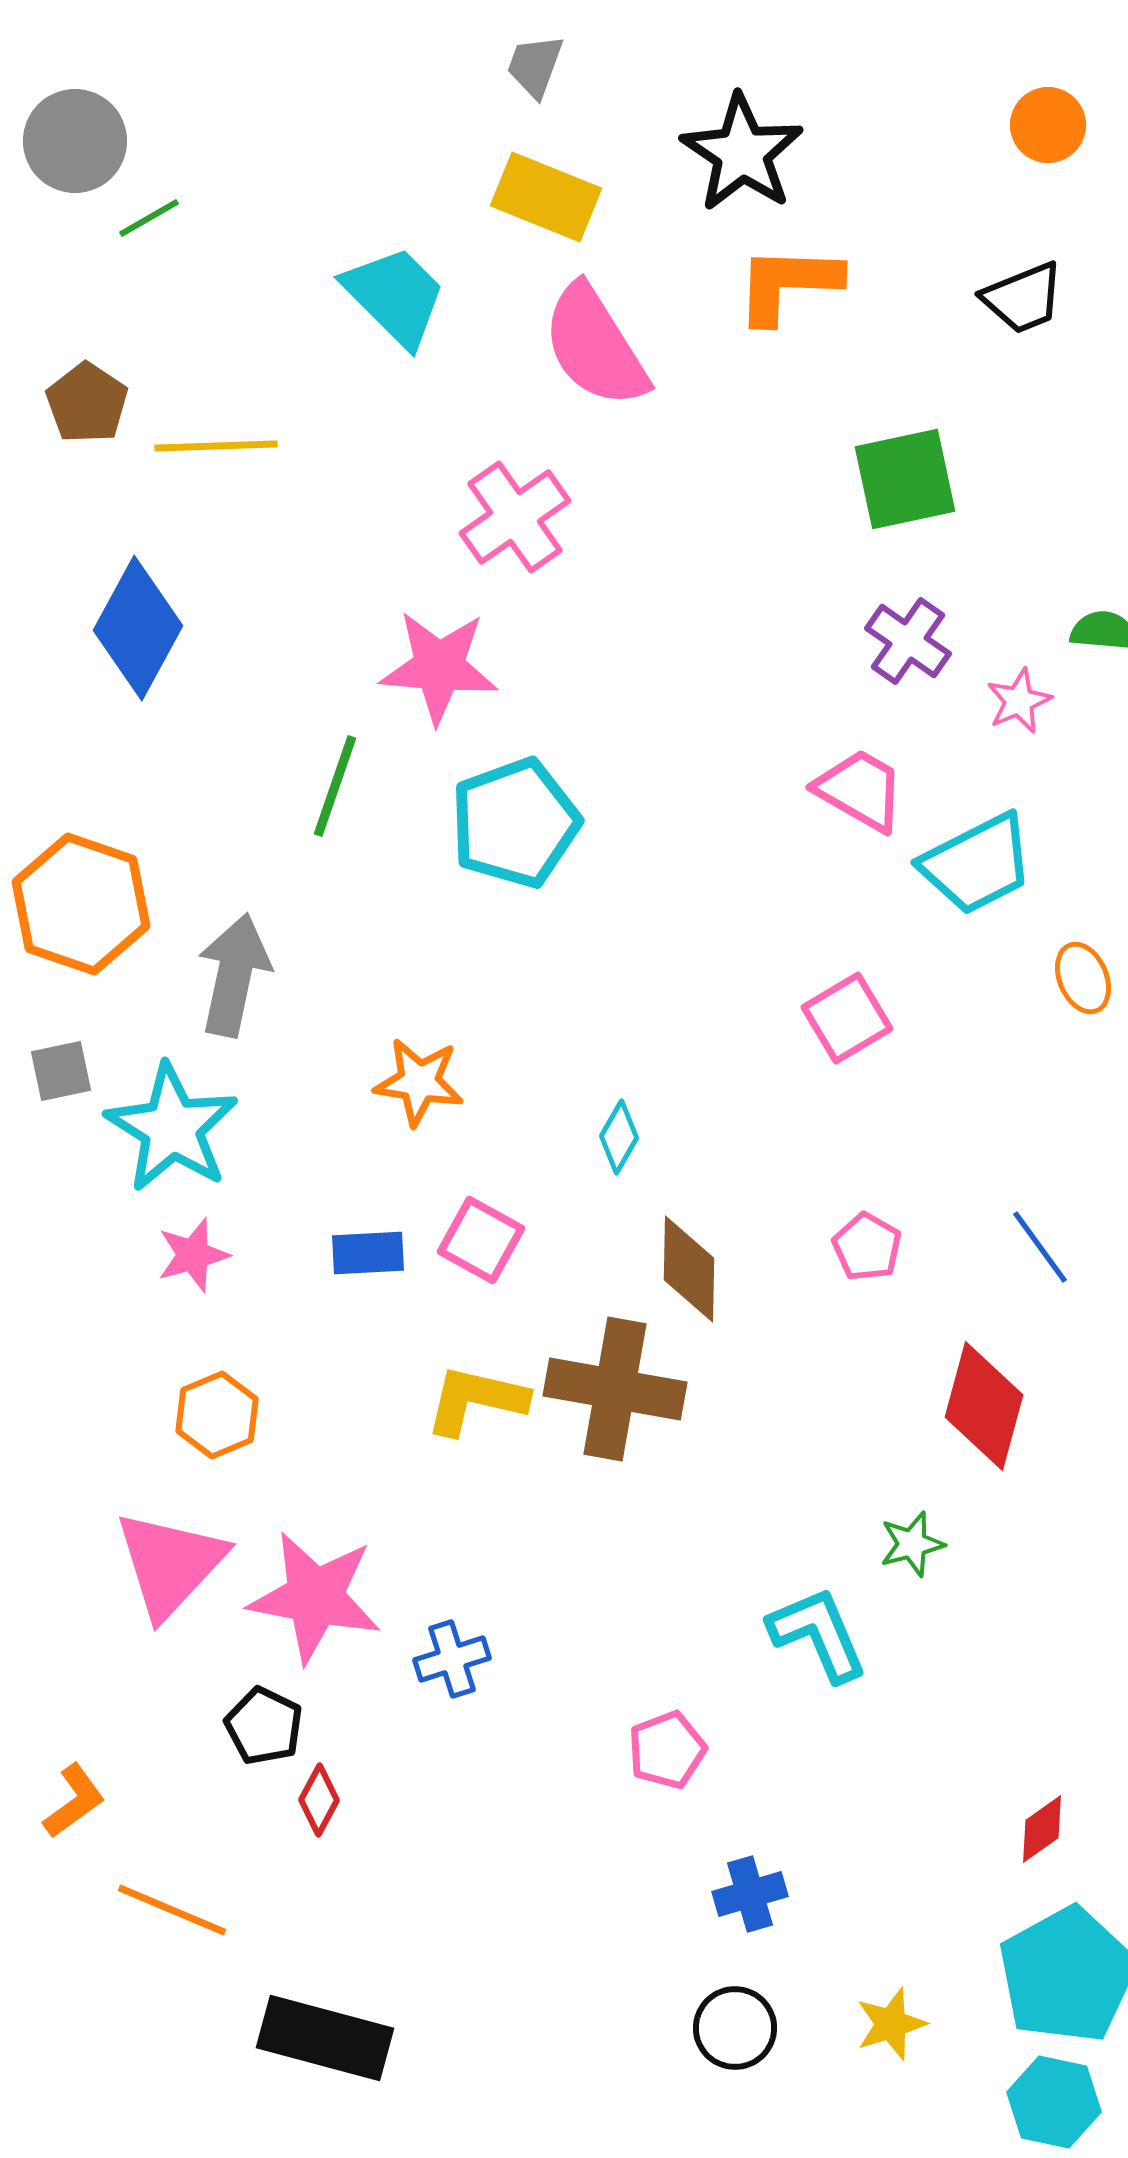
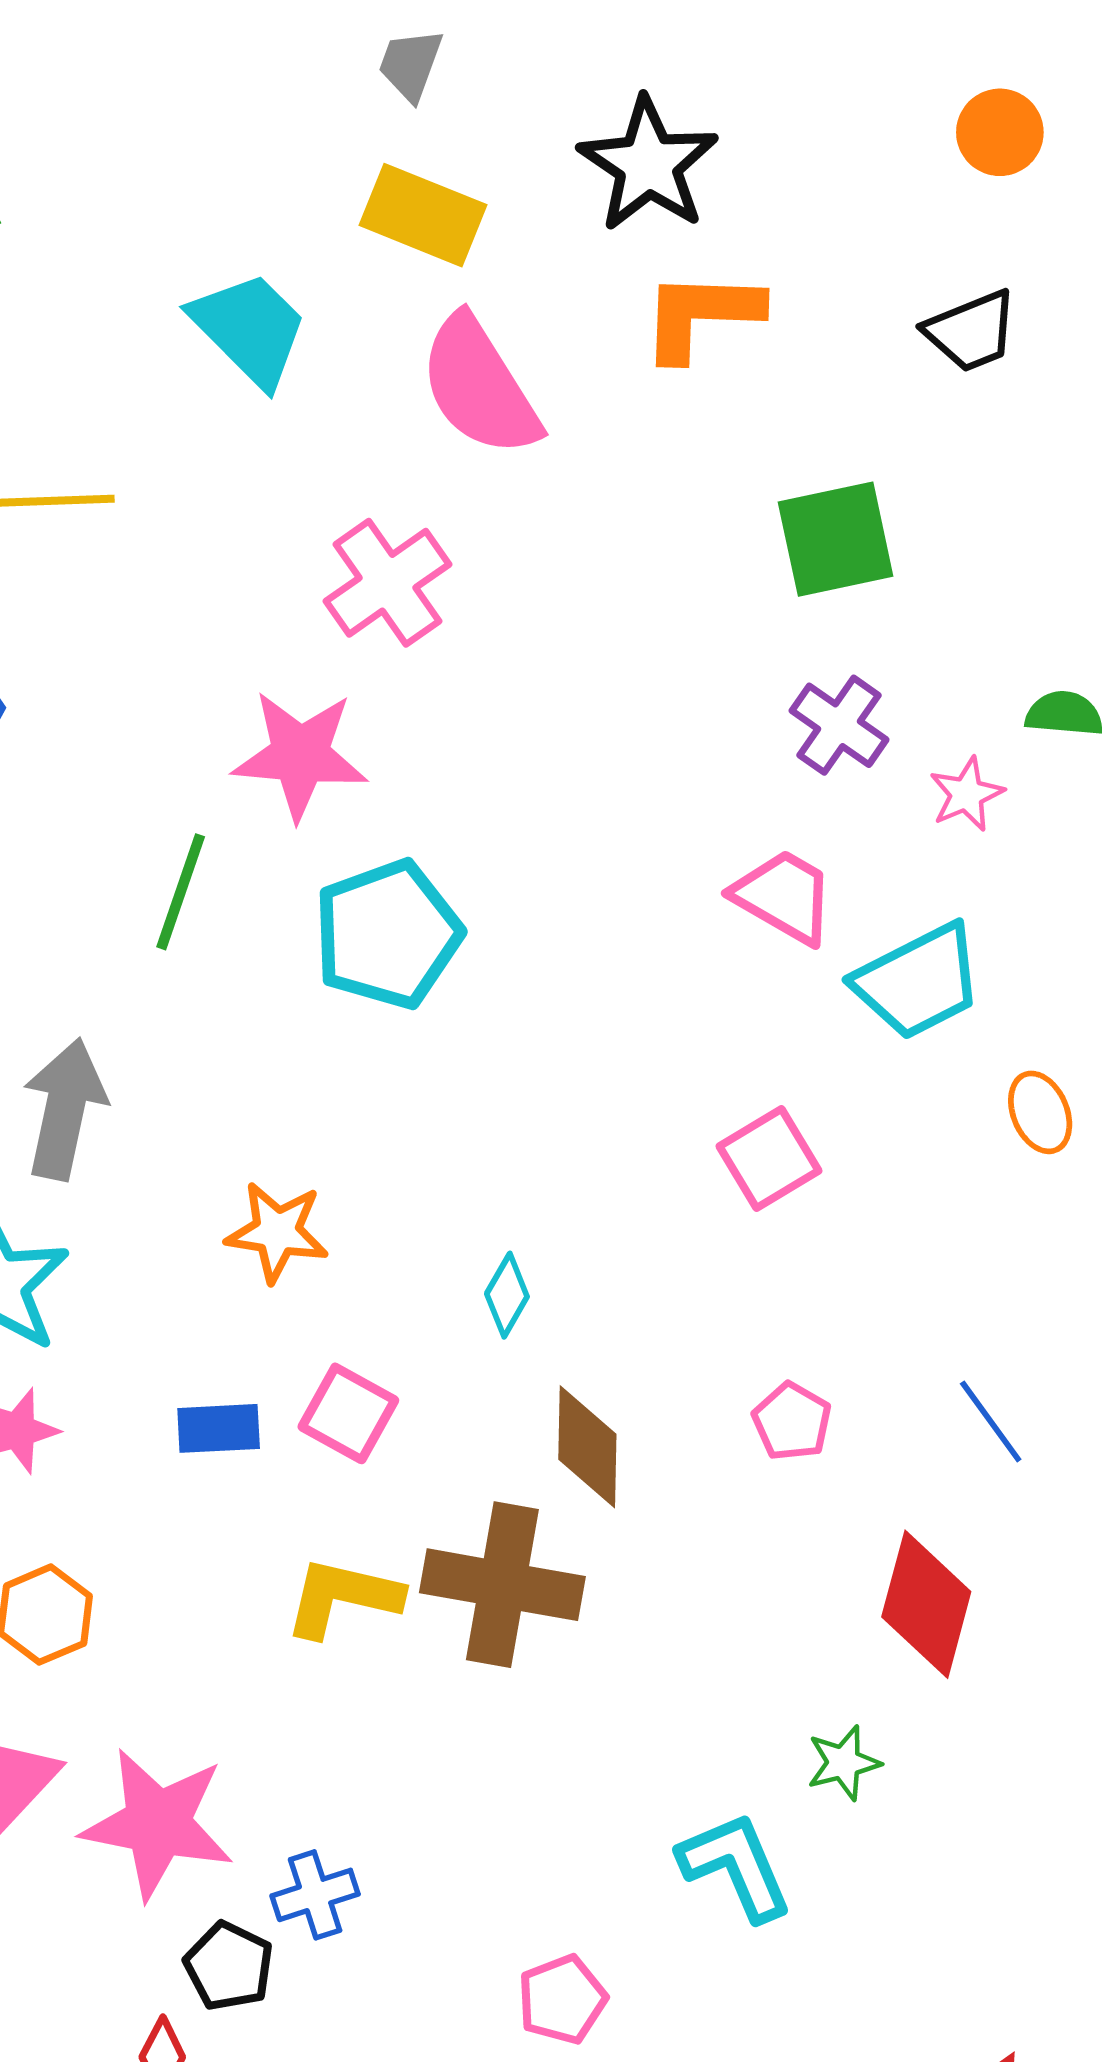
black pentagon: (264, 1726) -> (229, 1966), moved

